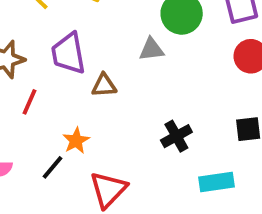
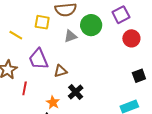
gray triangle: (151, 49) -> (71, 36), moved
black cross: (176, 136) -> (76, 92), moved

